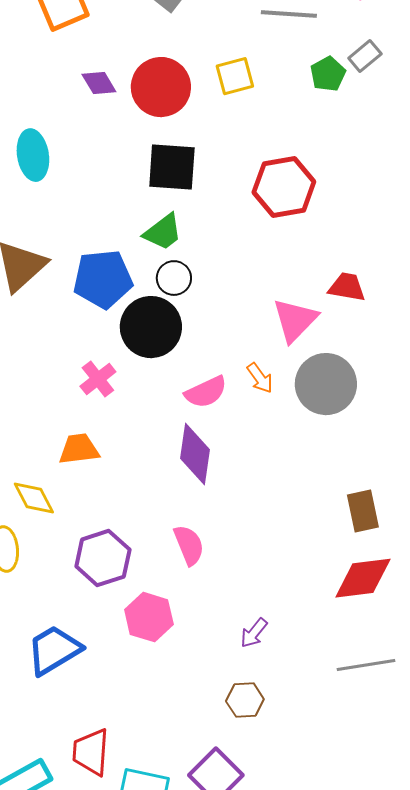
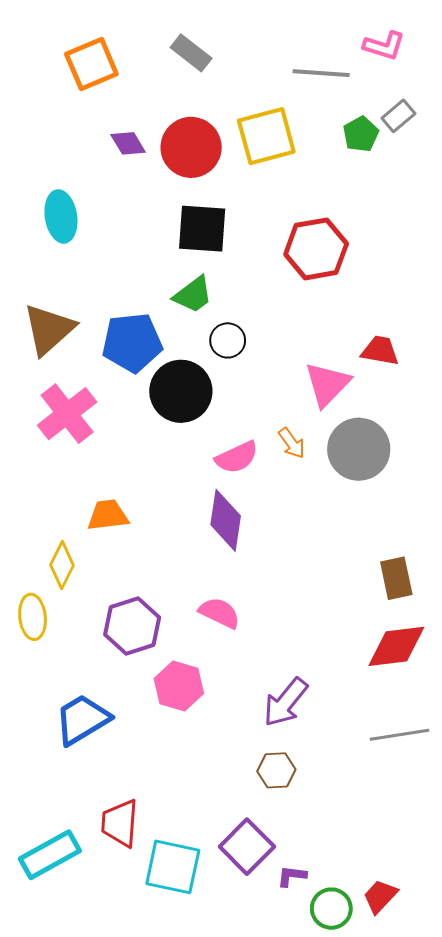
yellow square: (235, 76) -> (266, 136), size x1.5
black circle: (174, 278) -> (228, 340), moved
pink cross: (98, 379) -> (67, 414), moved, size x1.6
yellow diamond: (34, 498) -> (62, 565), turned 54
pink semicircle: (189, 545) -> (220, 613), turned -42
purple arrow: (254, 633) -> (286, 702), size x1.6

